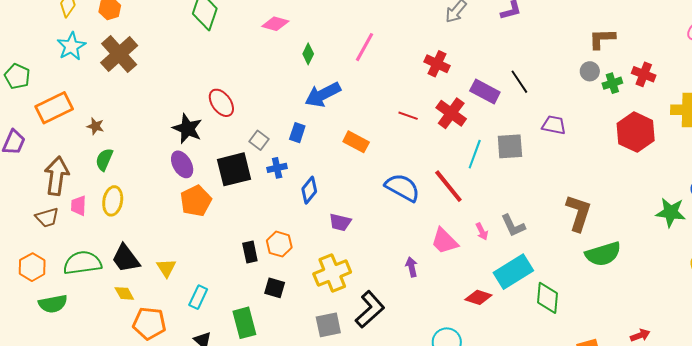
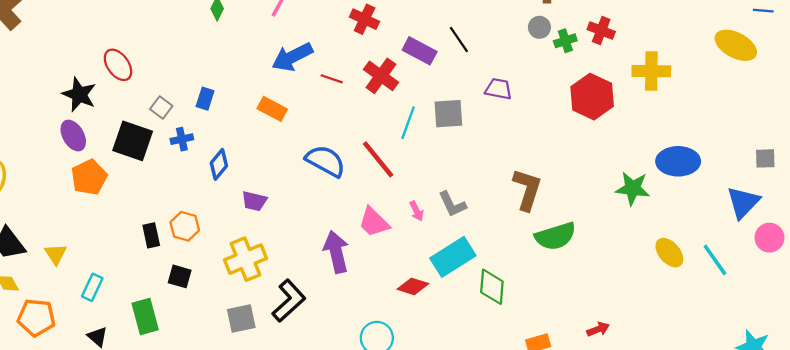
blue arrow: (323, 95) -> (292, 57), moved
black square: (234, 169) -> (133, 141), turned 33
purple arrow: (411, 267) -> (336, 252), size x1.8

